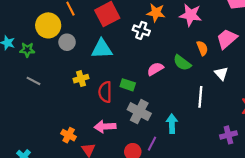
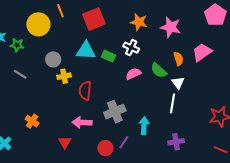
white cross: (141, 30) -> (131, 48), moved
gray circle: (67, 42) -> (53, 59), moved
white triangle: (221, 74) -> (178, 83), moved
green rectangle: (128, 85) -> (109, 56), moved
gray cross: (139, 112) -> (115, 112), turned 35
orange cross: (69, 135) -> (32, 121), moved
purple cross: (228, 135) -> (176, 142), moved

